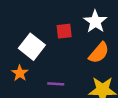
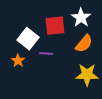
red square: (64, 31) -> (55, 26), size x1.5
purple line: (56, 84) -> (46, 54), moved

